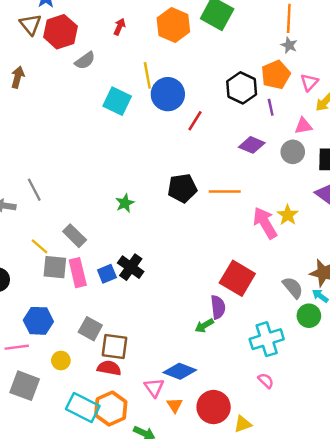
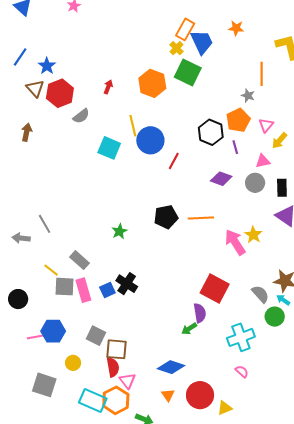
orange line: (289, 18) -> (262, 74), moved
pink line: (17, 347) -> (37, 337), moved
red semicircle: (109, 368) -> (113, 367), turned 72
pink triangle: (154, 388) -> (127, 381), moved

